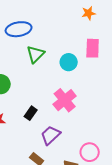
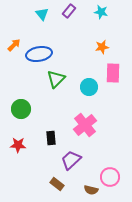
orange star: (89, 13) -> (102, 47), moved
black rectangle: (31, 113) -> (51, 138), turned -40

